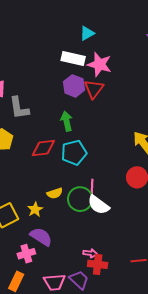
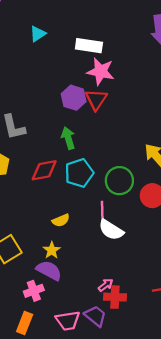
cyan triangle: (87, 33) -> (38, 34), moved
white rectangle: (73, 58) -> (89, 46), moved
green circle: (80, 199) -> (119, 181), moved
yellow star: (35, 209) -> (52, 250), moved
pink arrow: (90, 253) -> (106, 285), turned -40

